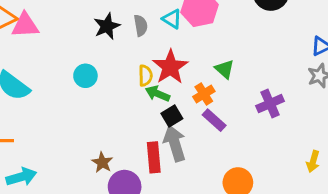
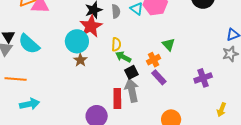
red star: (170, 67) -> (91, 26), moved
cyan circle: (85, 76) -> (77, 41), size x1.5
purple cross: (270, 104) -> (203, 78), moved
brown star: (102, 162) -> (80, 60), moved

